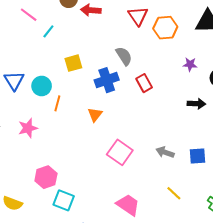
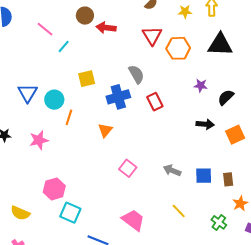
pink square: (120, 152) -> (128, 168), size x0.7

